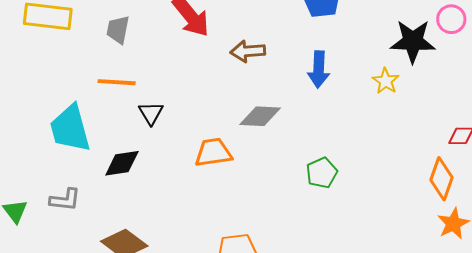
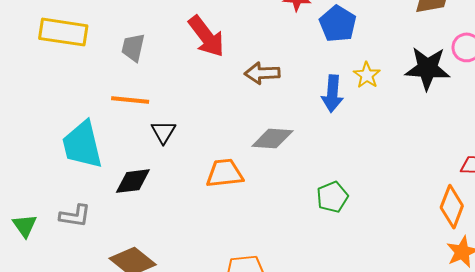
yellow star: (386, 81) -> (367, 75), moved

